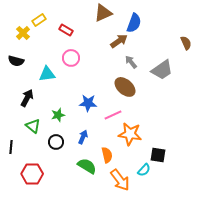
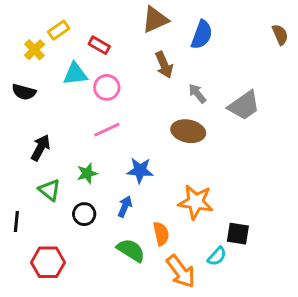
brown arrow: (119, 41) -> (164, 65), moved, turned 102
brown semicircle: (186, 43) -> (280, 35), moved
cyan triangle: (47, 74) -> (75, 74), moved
brown ellipse: (125, 87) -> (188, 131), turned -30
blue star: (88, 103) -> (140, 170), moved
pink line: (113, 115) -> (107, 130), moved

